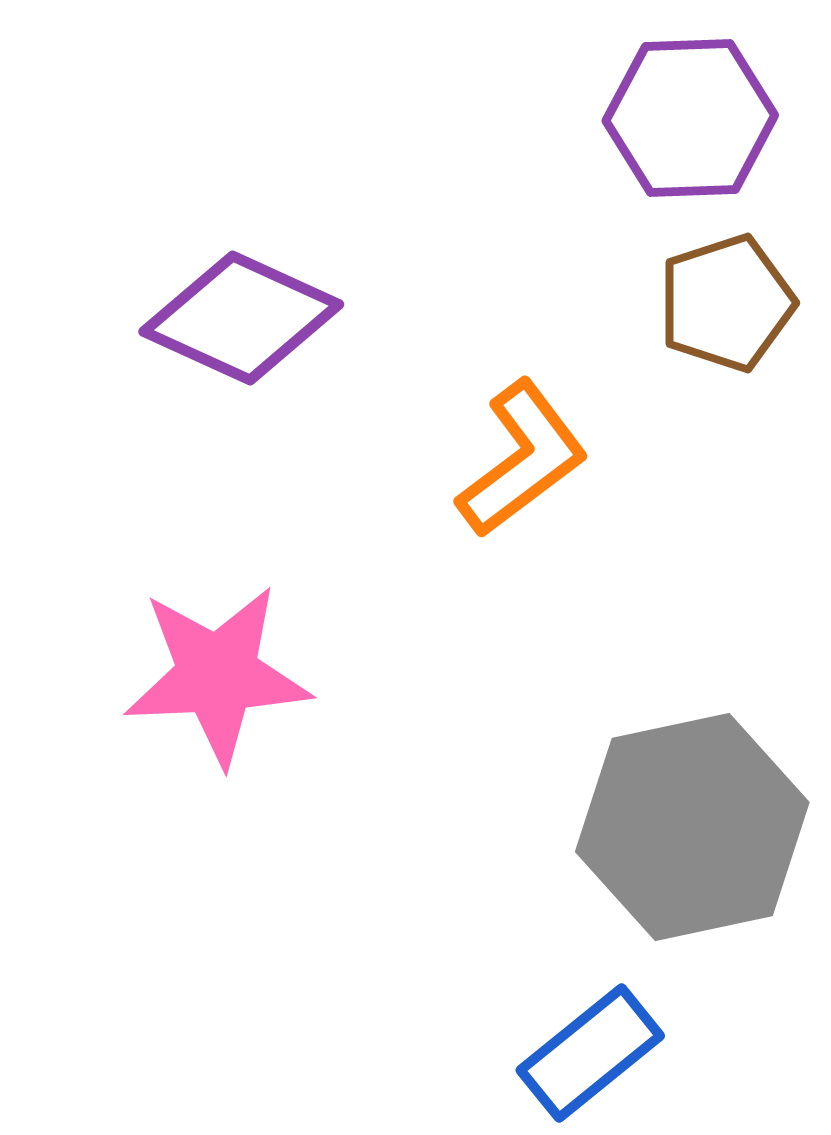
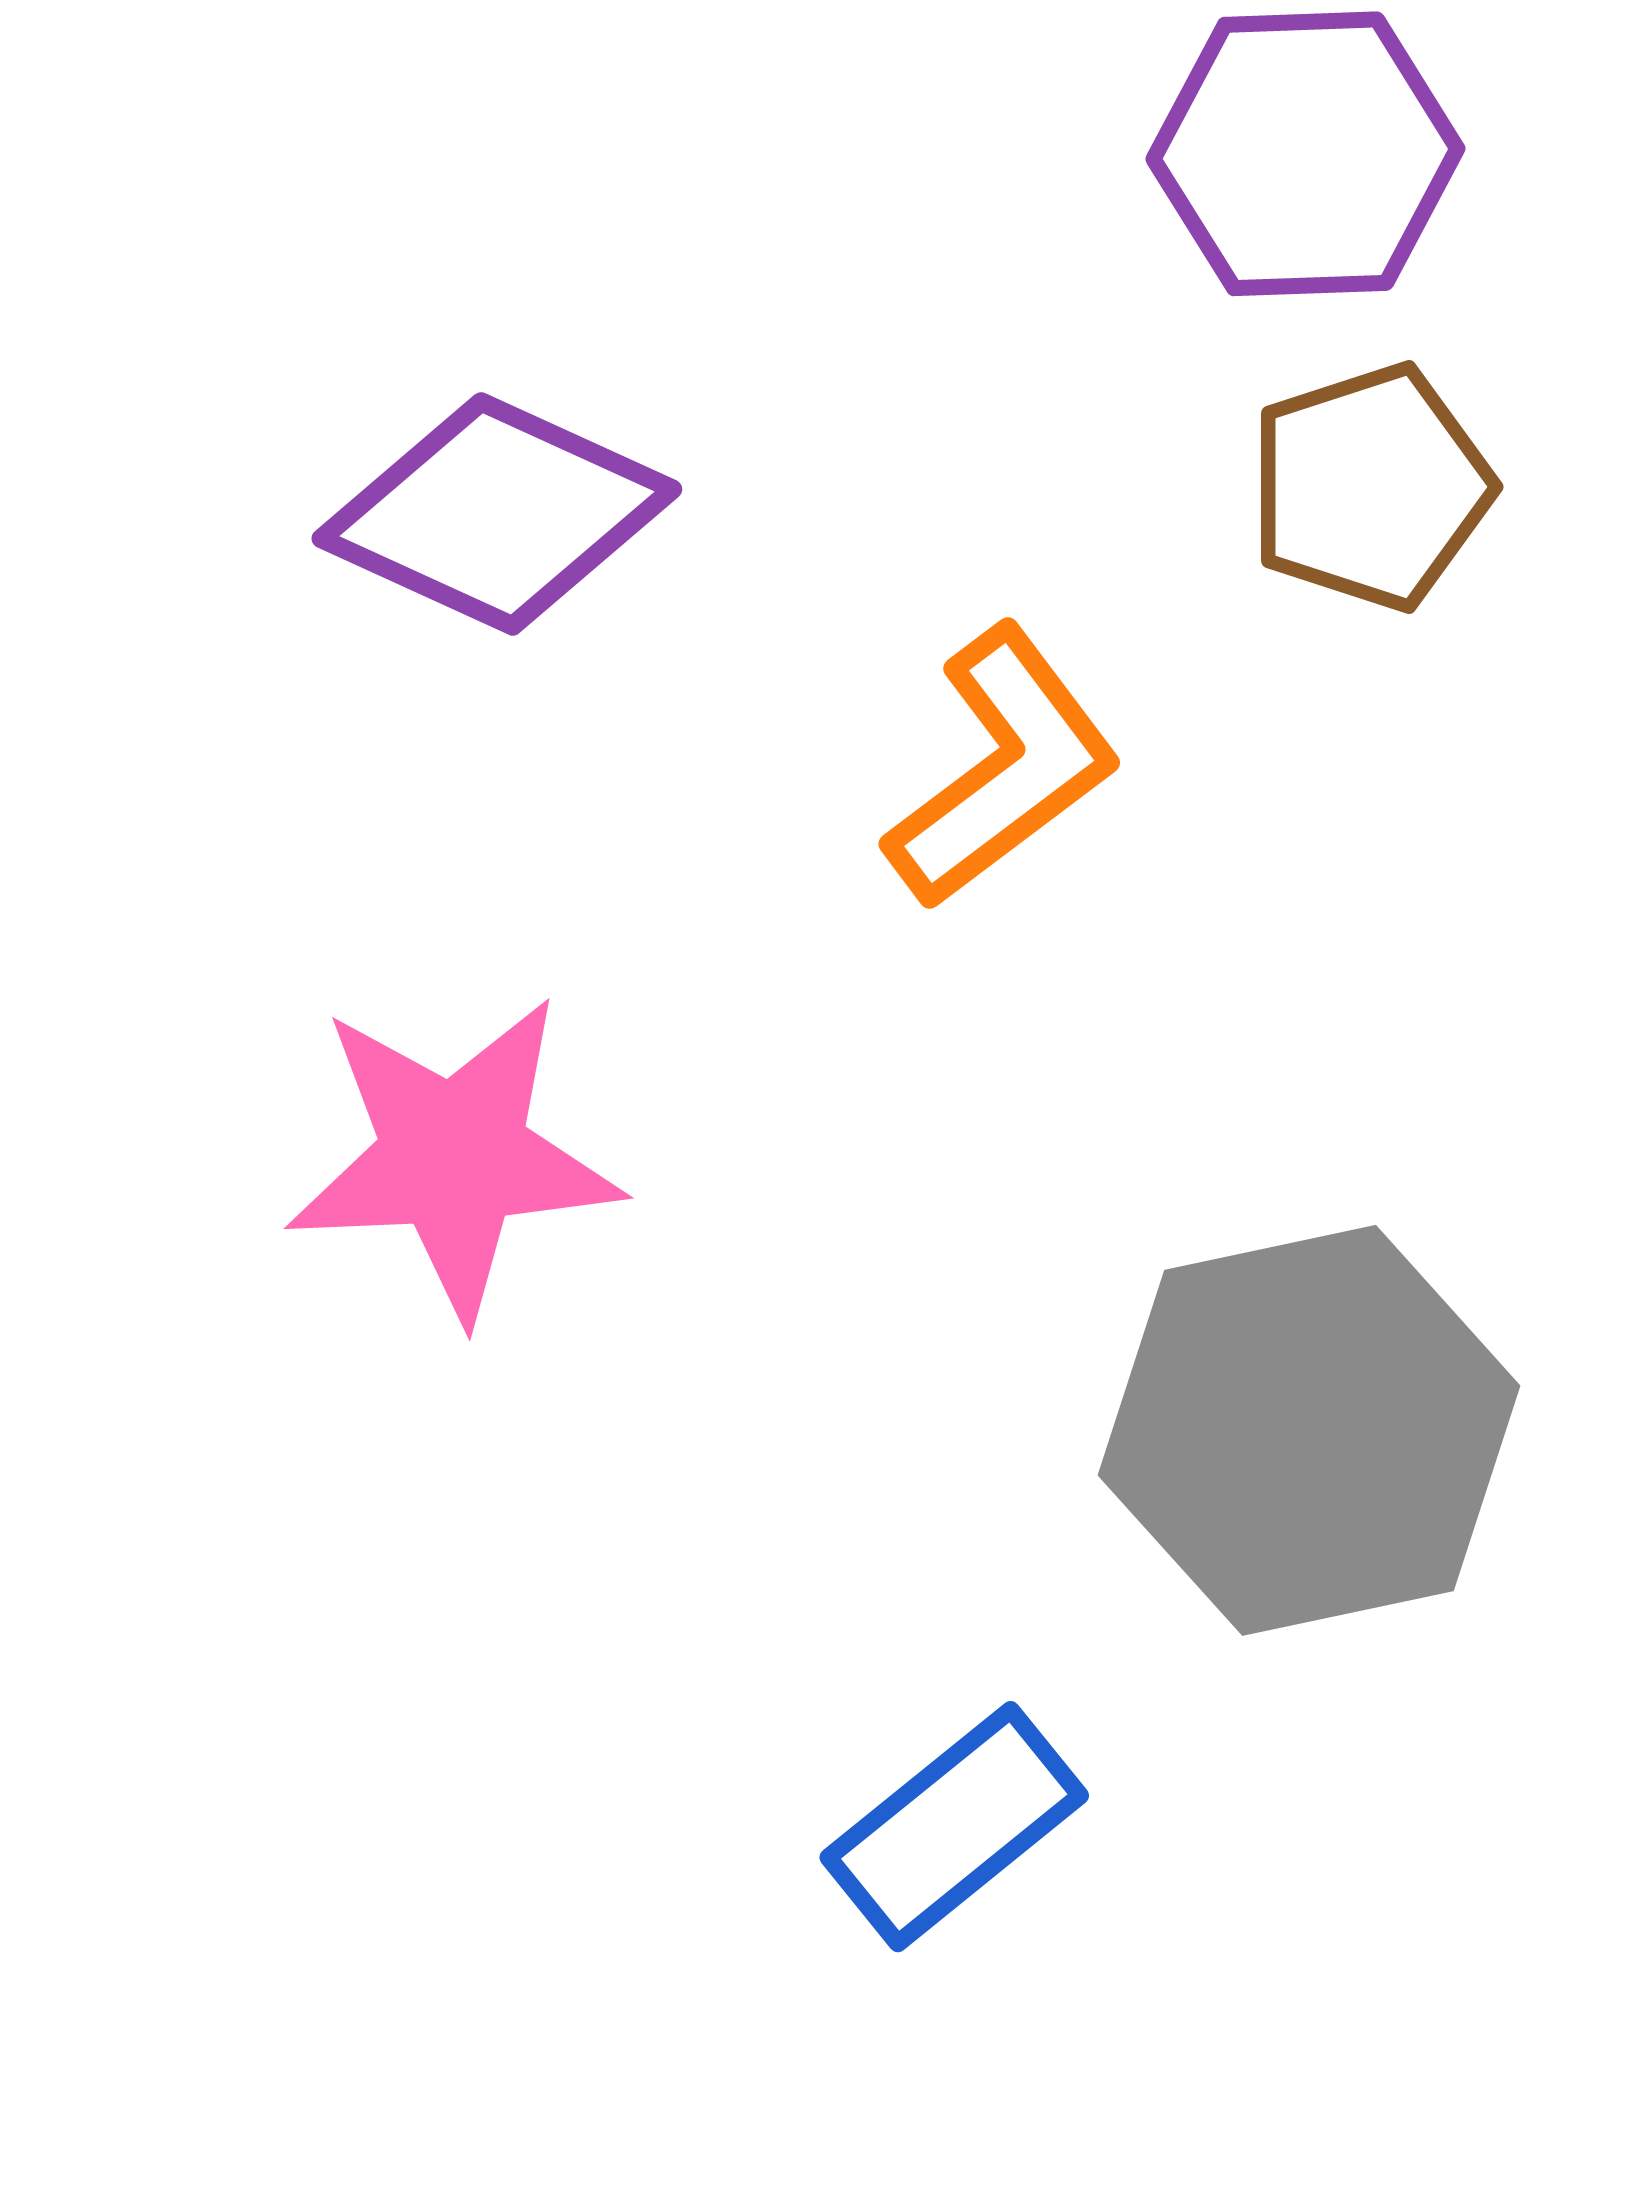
blue rectangle: (590, 1053) -> (954, 1827), moved

